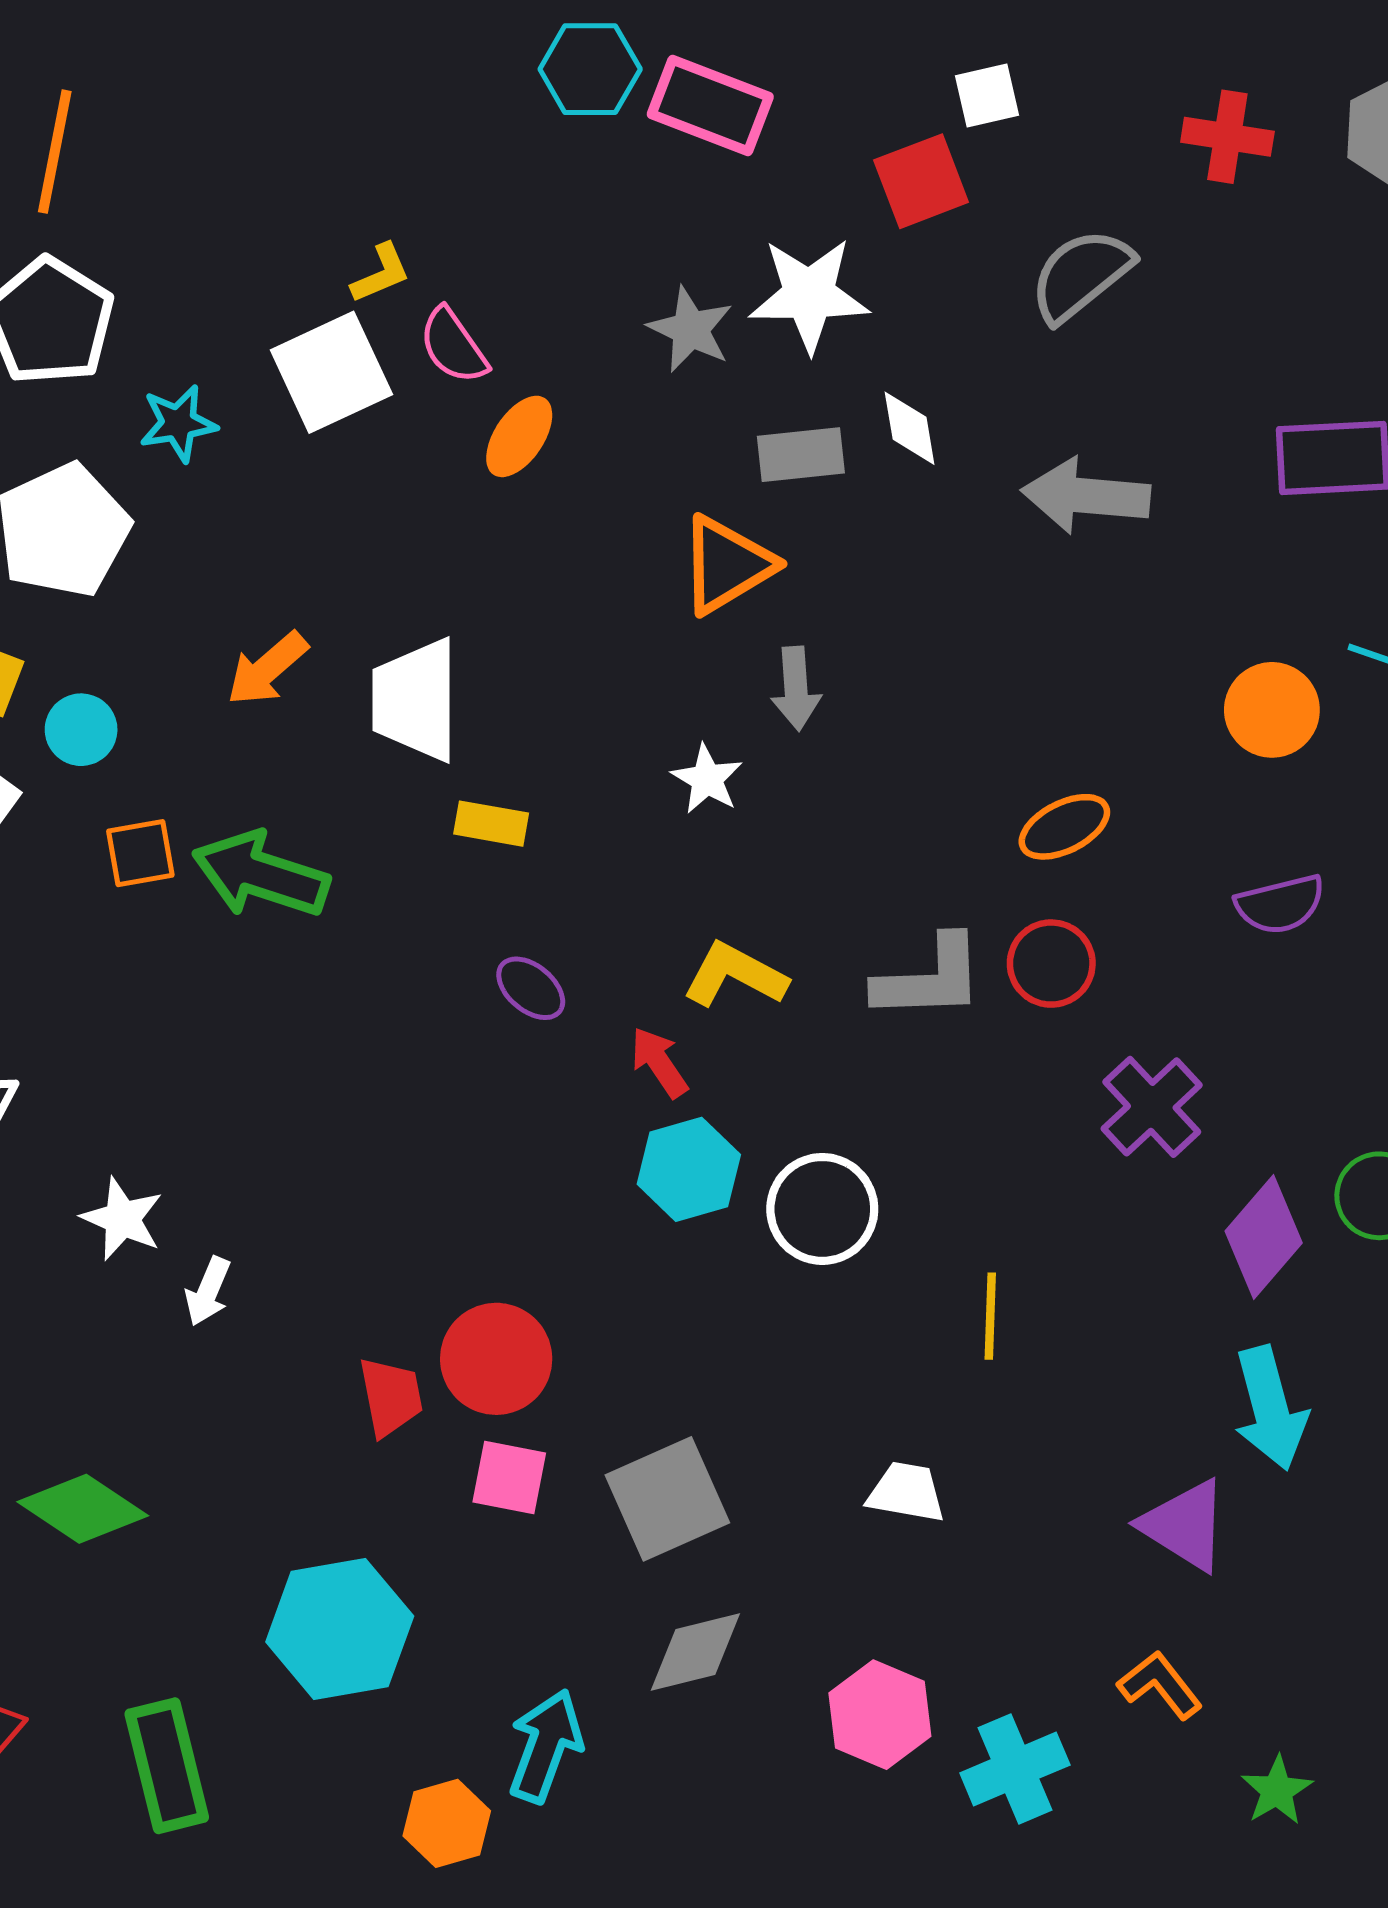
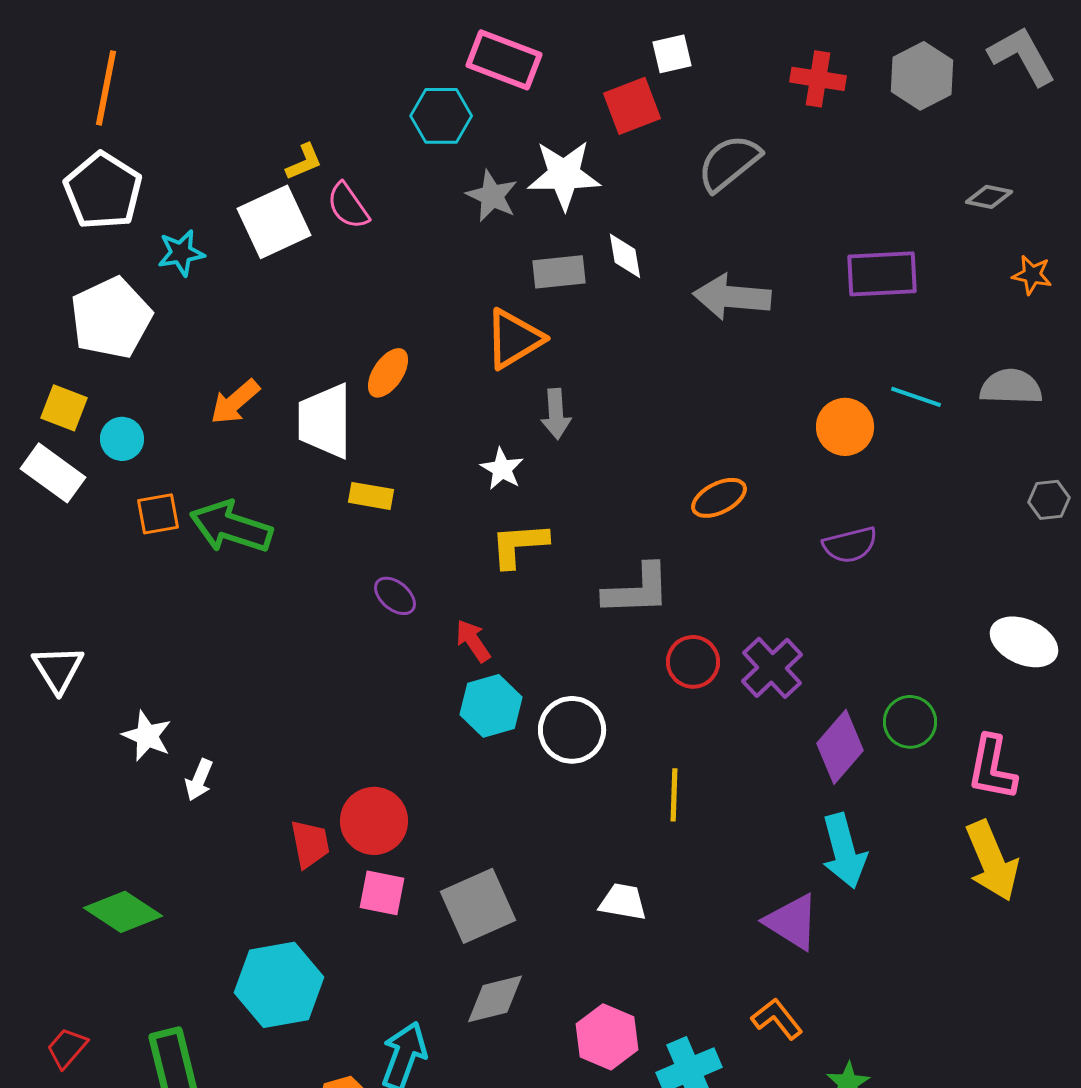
cyan hexagon: (590, 69) -> (441, 116), moved
orange ellipse: (519, 436) -> (388, 373), moved
red circle: (1051, 964) -> (693, 662), moved
yellow L-shape: (735, 975) -> (519, 545), moved, turned -32

